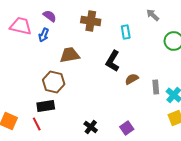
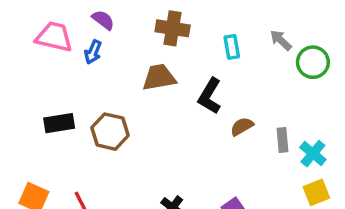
gray arrow: (153, 15) -> (281, 40), moved
brown trapezoid: (70, 55) -> (159, 77), moved
black rectangle: (46, 106) -> (59, 123), moved

